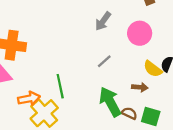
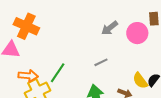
pink circle: (140, 33) -> (137, 33), moved
green line: (60, 86) -> (58, 73), turned 30

